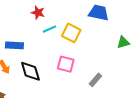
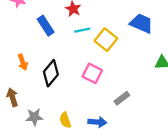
blue rectangle: (14, 45) -> (46, 26), moved, turned 42
black diamond: (30, 71) -> (51, 73), turned 45

